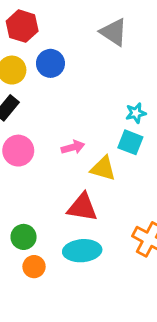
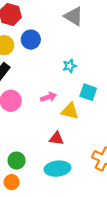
cyan star: (136, 113) -> (70, 66), moved
red triangle: (82, 207) -> (57, 139), size x0.7
orange circle: (34, 267) -> (12, 182), moved

